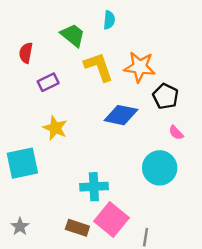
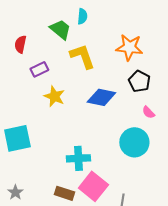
cyan semicircle: (109, 20) -> (82, 16), moved
orange star: (140, 67) -> (129, 47), moved
yellow star: (55, 128) -> (54, 96), moved

